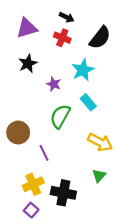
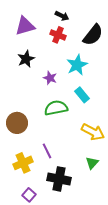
green semicircle: (60, 116) -> (56, 108), turned 50
purple line: (44, 153) -> (47, 151), moved
yellow cross: (33, 184) -> (23, 163), moved

